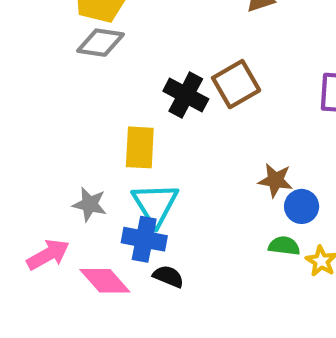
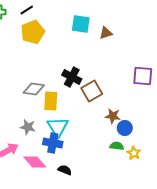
gray diamond: (101, 43) -> (34, 89), moved
brown square: (236, 84) -> (92, 91), moved
black semicircle: (168, 276) -> (65, 170), moved

